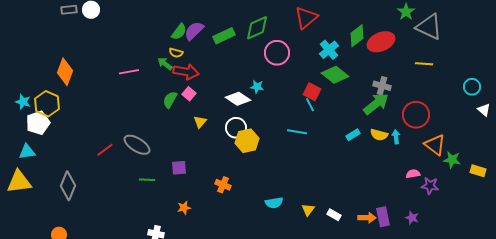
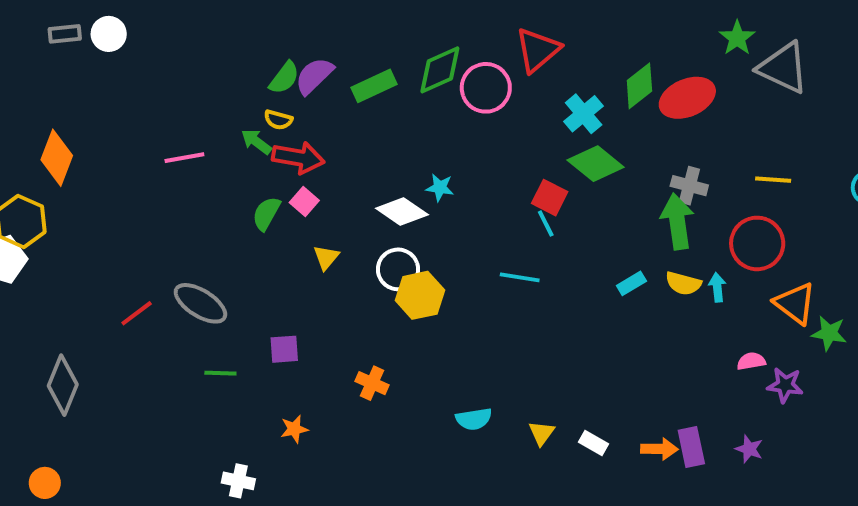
pink circle: (277, 53) -> (486, 88), moved
yellow line: (424, 64) -> (773, 180), moved
green arrow: (376, 104) -> (677, 221), turned -60

